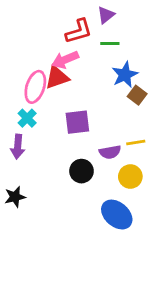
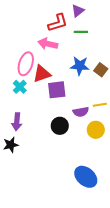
pink arrow: (65, 60) -> (48, 44), turned 36
blue star: (125, 75) -> (80, 66), moved, turned 30
red triangle: (57, 77) -> (42, 74), moved
purple arrow: (18, 147) -> (17, 122), moved
blue ellipse: (117, 215) -> (86, 177), moved

